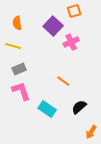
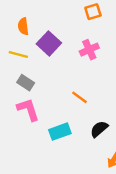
purple square: (53, 26) -> (49, 43), moved
gray rectangle: (19, 69) -> (26, 83), turned 56
cyan rectangle: (47, 109) -> (60, 132), turned -54

